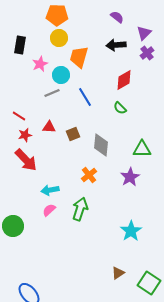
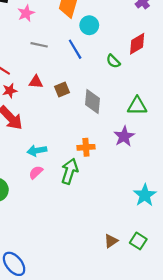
cyan circle: (61, 75) -> (89, 25), moved
red diamond: (124, 80) -> (137, 44), moved
gray line: (52, 93) -> (39, 45), turned 35
orange cross: (89, 175) -> (86, 147), moved, turned 35
cyan star: (131, 231) -> (145, 195), moved
green square: (149, 283) -> (138, 241), moved, size x0.7

